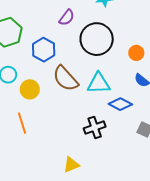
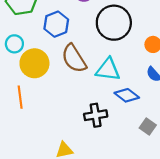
yellow circle: (30, 89) -> (34, 63), size x1.4

